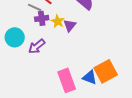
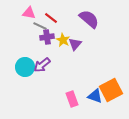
cyan circle: (15, 37) -> (25, 67), moved
pink rectangle: (67, 80) -> (72, 99), size x0.7

